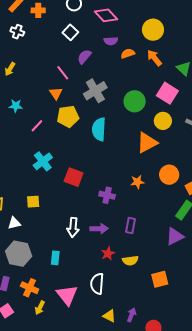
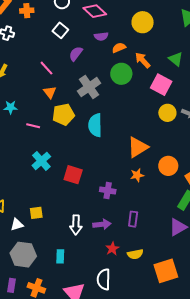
orange arrow: (154, 58) -> (143, 60), moved
pink line: (63, 73) -> (46, 68), moved
green circle: (135, 101) -> (121, 74), moved
yellow circle: (163, 121) -> (167, 113), moved
pink line: (37, 126) -> (33, 126), turned 64
orange triangle: (147, 143) -> (138, 147), moved
yellow square: (33, 202) -> (36, 213), moved
orange square: (160, 279) -> (166, 271), size x1.4

